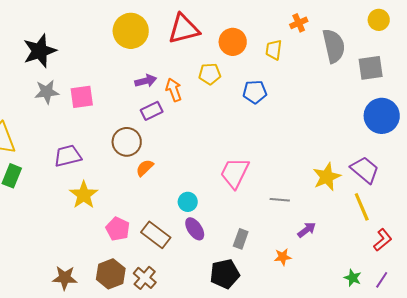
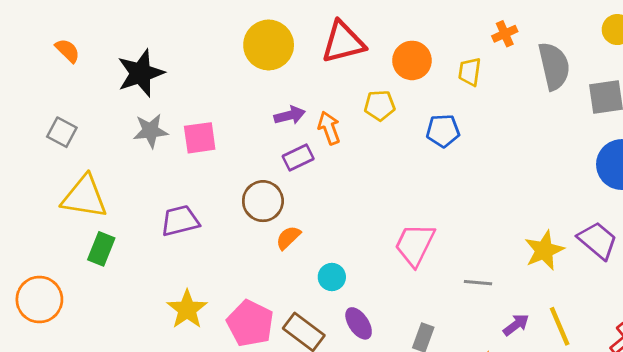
yellow star: (84, 195) -> (187, 309), moved
cyan circle: (188, 202) -> (332, 277), moved
yellow line: (362, 207) -> (560, 326), moved
pink pentagon: (118, 229) -> (250, 323), size x1.4

